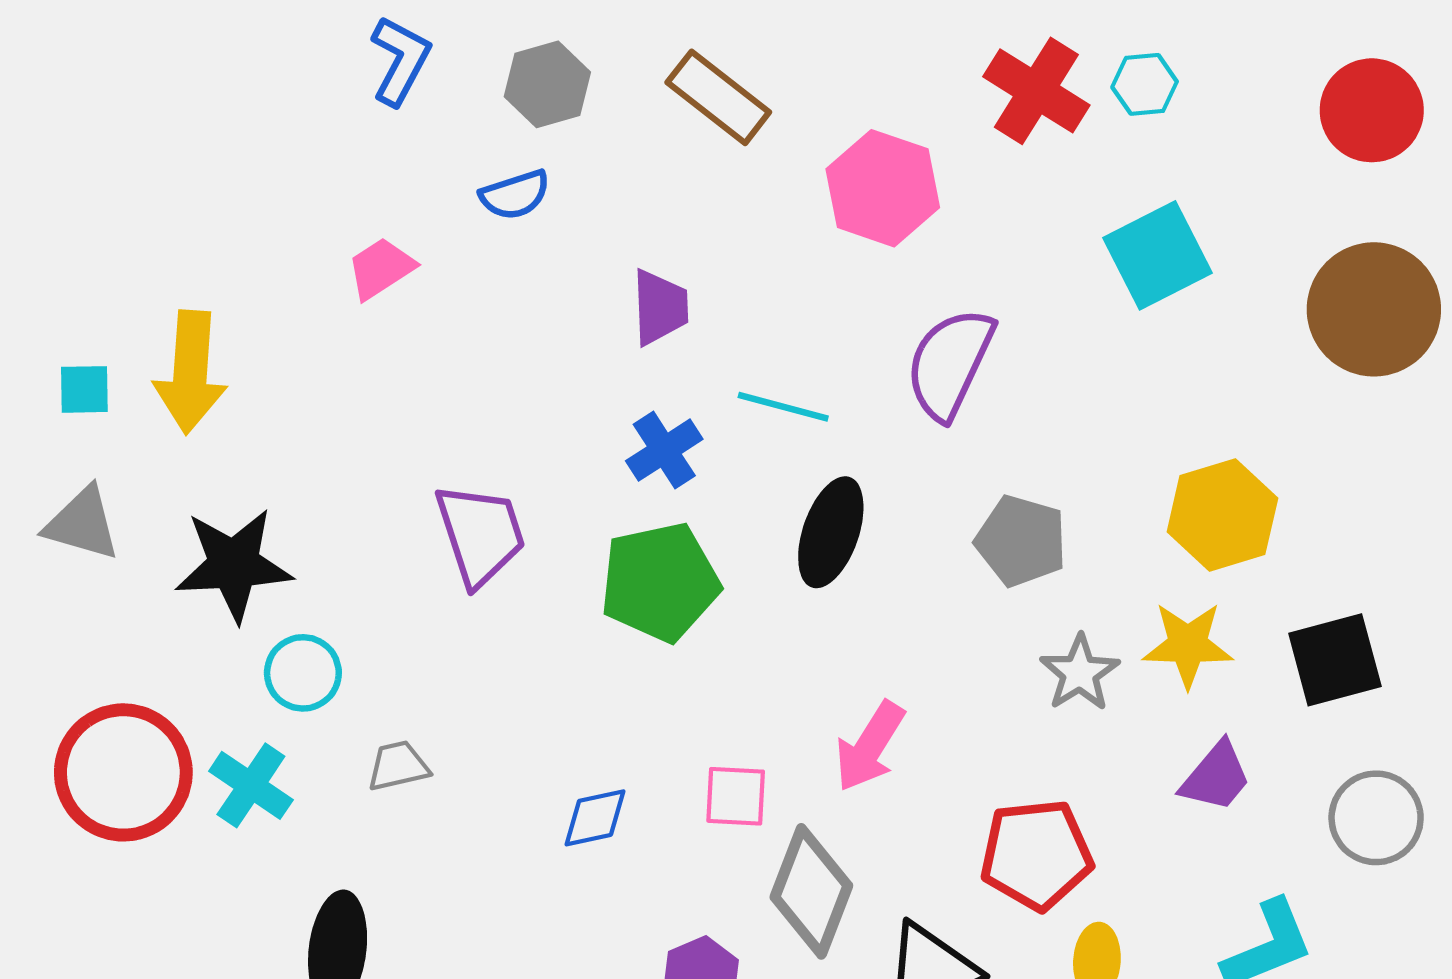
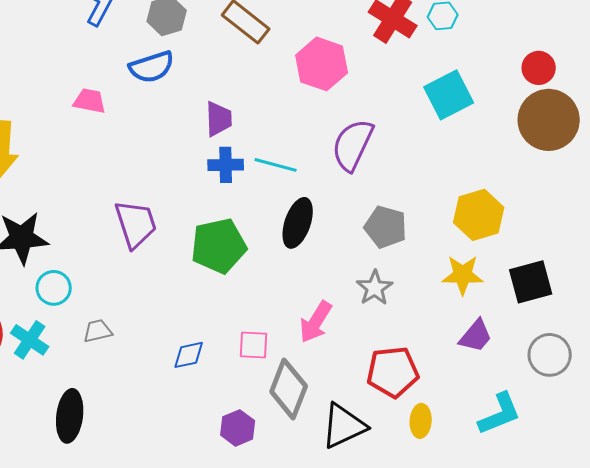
red circle: (1372, 110) -> (539, 68), moved, size x0.7
blue semicircle: (515, 195) -> (152, 67), size x1.4
pink trapezoid: (381, 268) -> (90, 101), turned 44
blue cross: (664, 450) -> (226, 165), moved, turned 32
gray star: (1080, 673) -> (375, 288), moved

